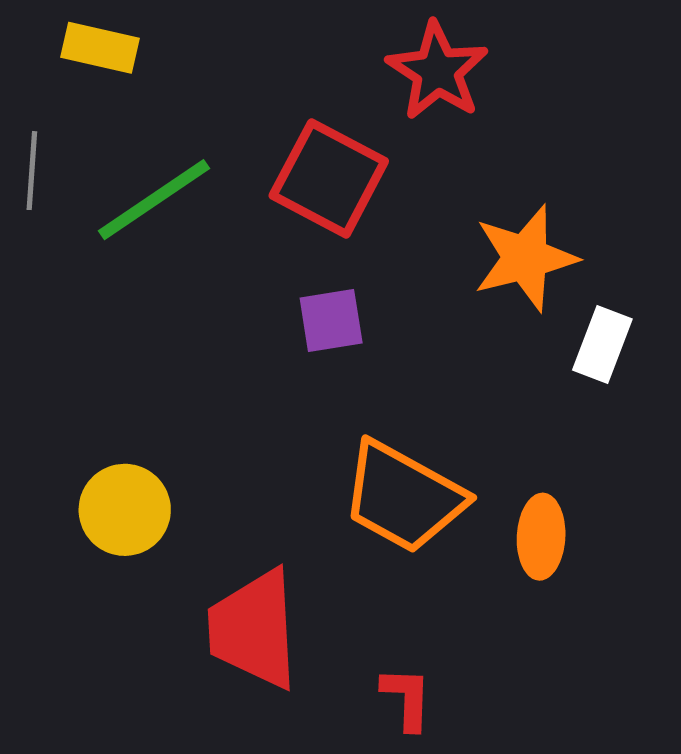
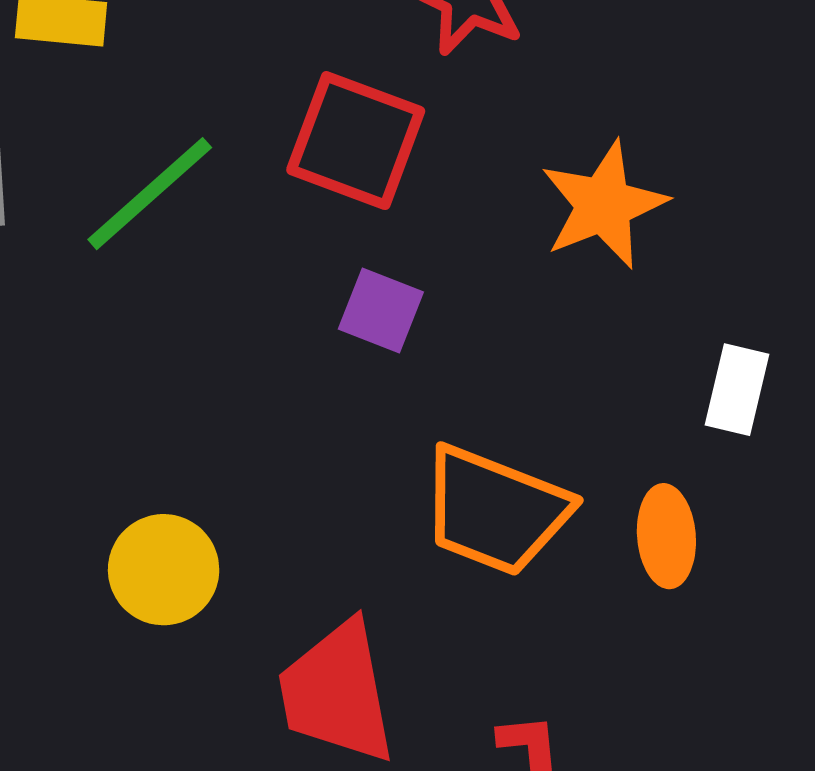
purple square: (331, 321) -> (381, 310), turned 38
white rectangle: (602, 345) -> (737, 390), moved

